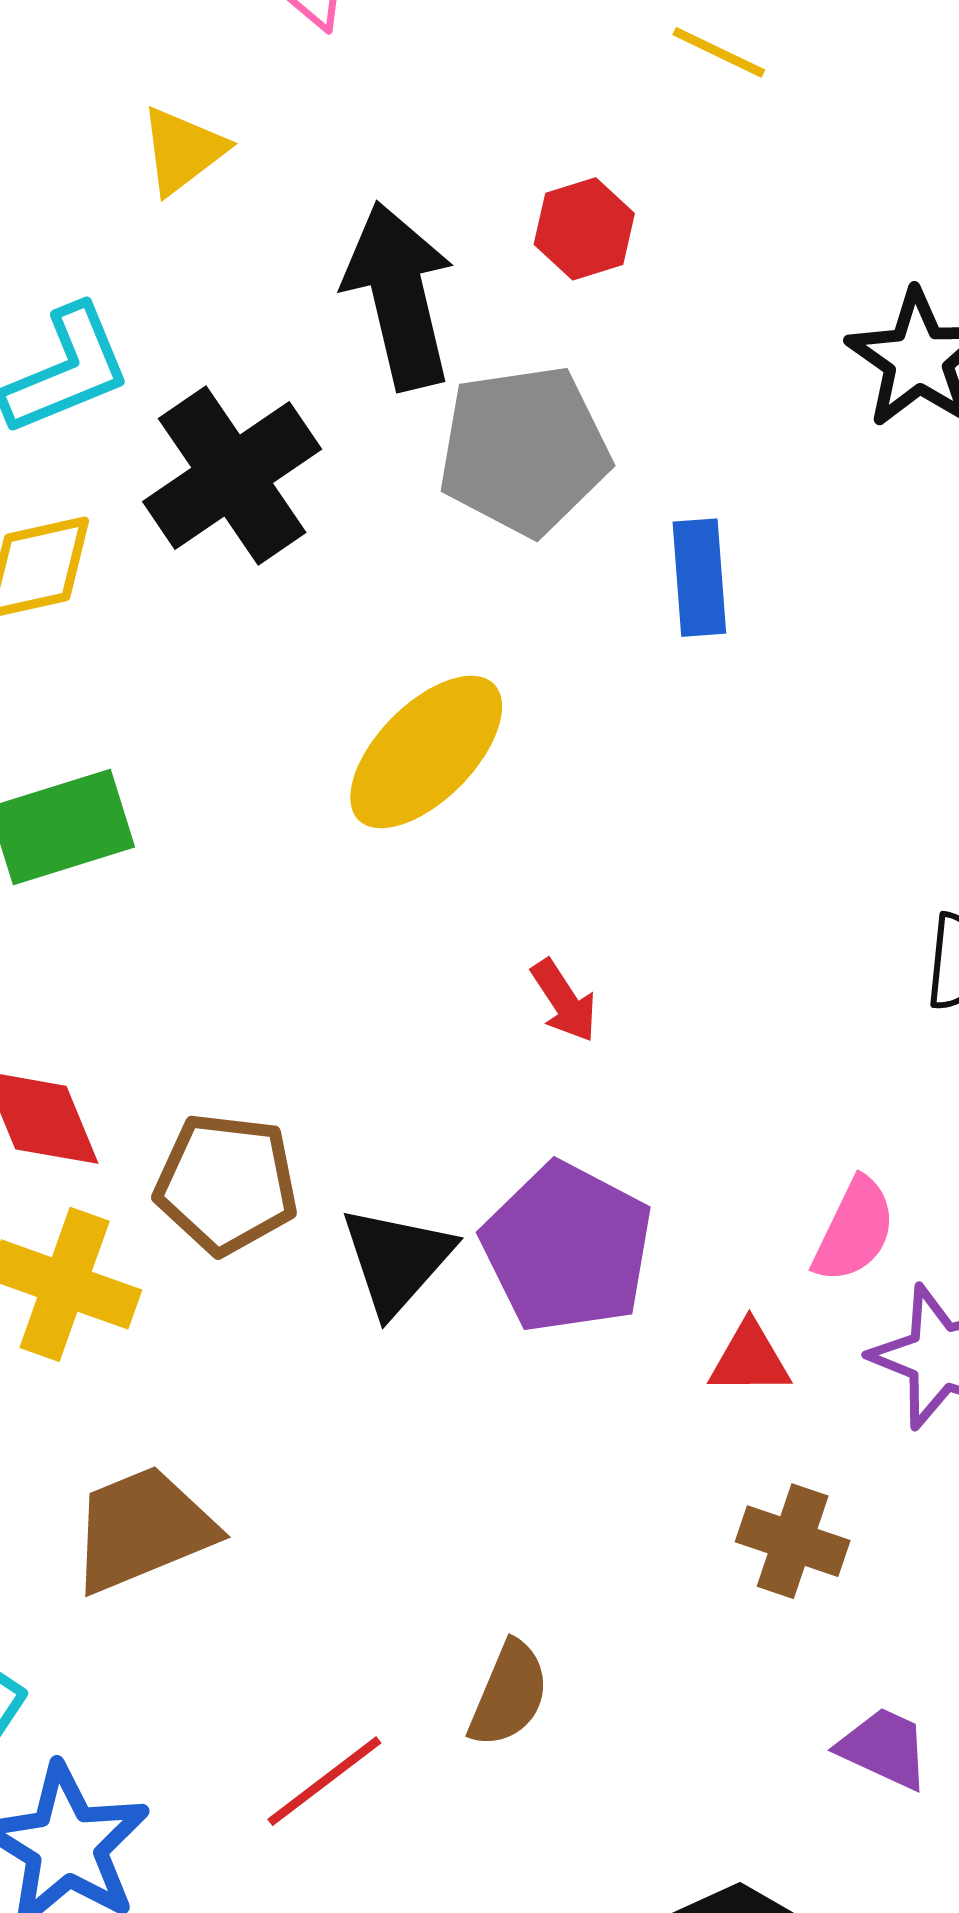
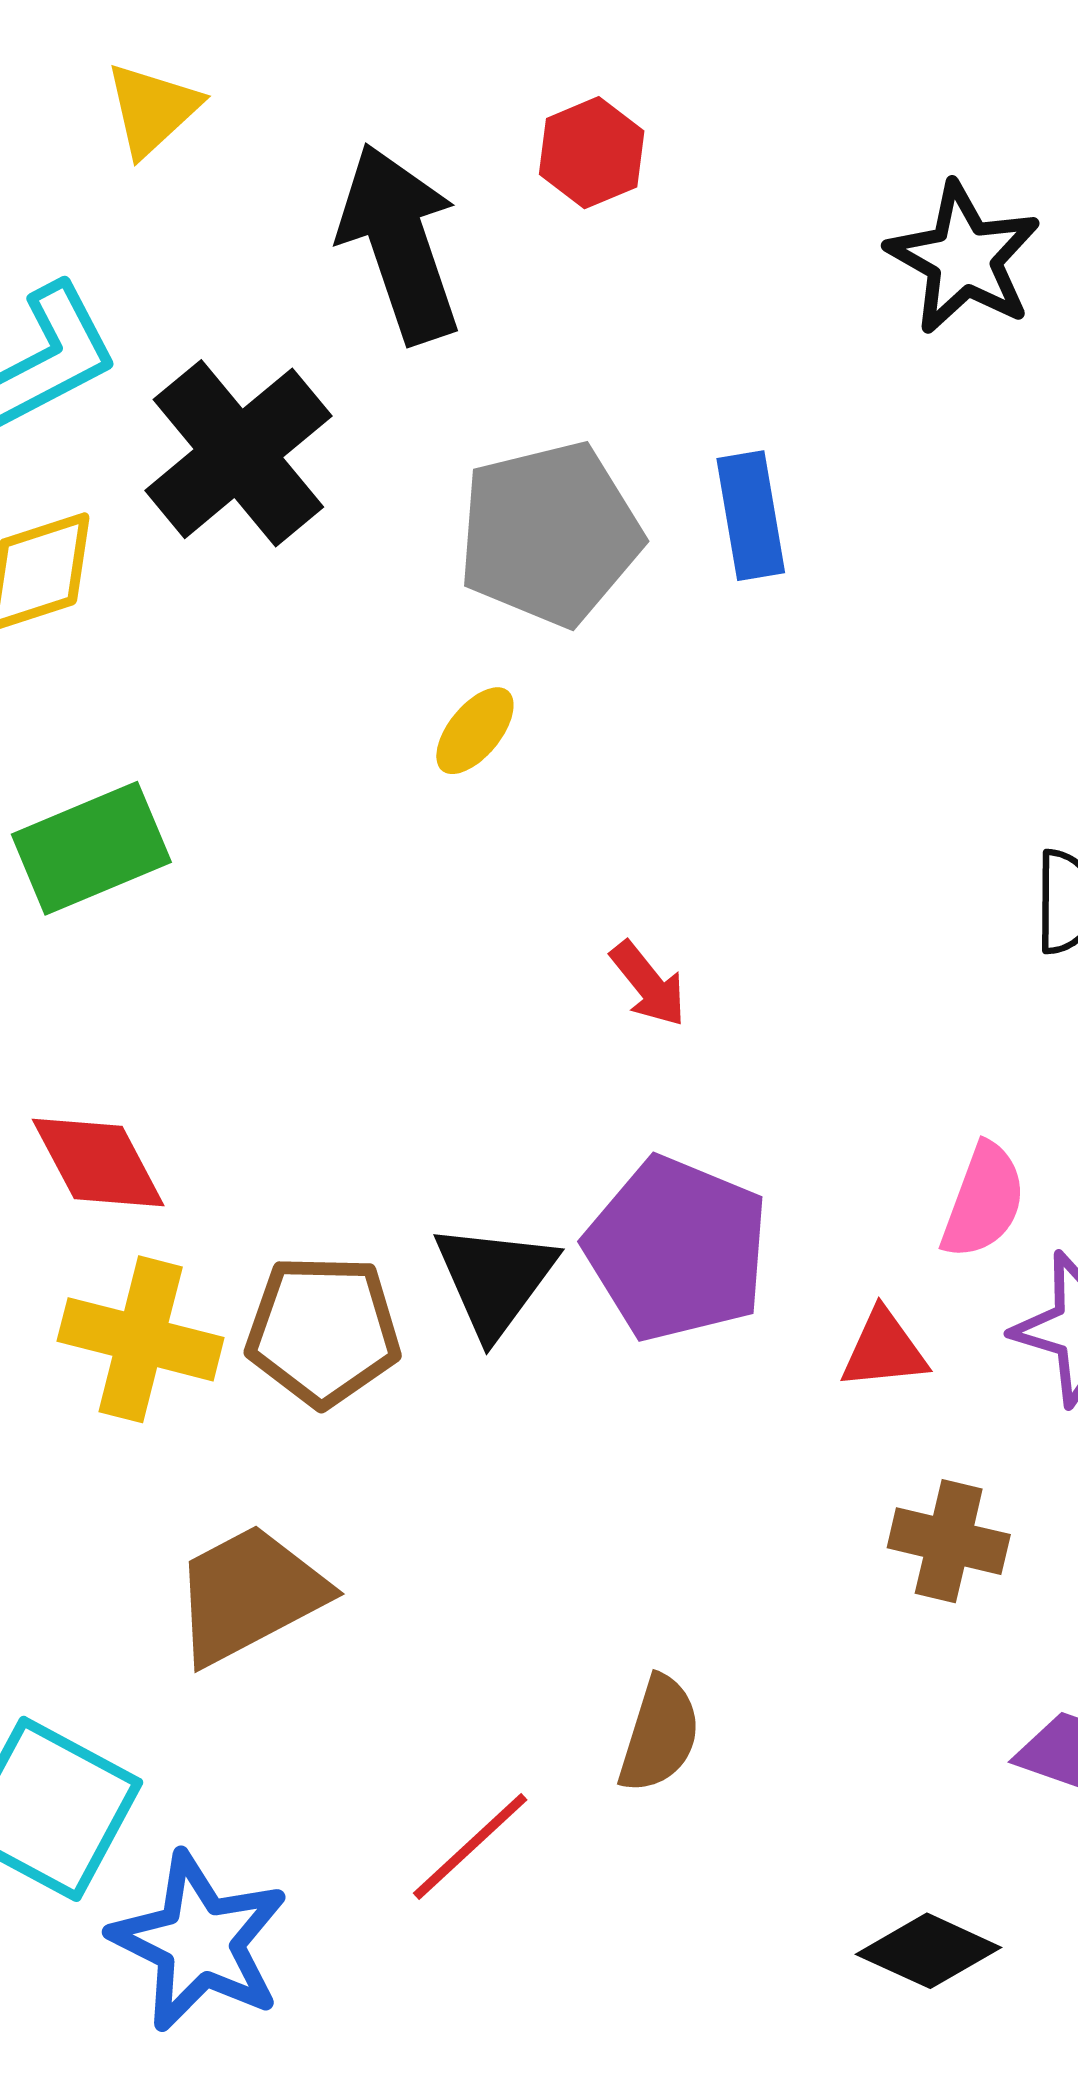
gray pentagon: (524, 450) -> (550, 534), moved
yellow ellipse: (426, 752) -> (475, 731), size x0.5
brown pentagon: (226, 1184) -> (323, 1331), moved

